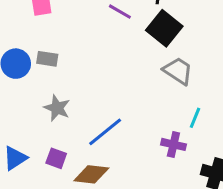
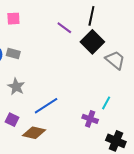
gray trapezoid: (178, 71) -> (115, 60), moved

